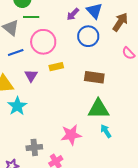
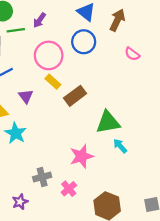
purple arrow: (73, 14) -> (39, 20), moved
pink circle: (43, 42) -> (49, 55), moved
yellow rectangle: (56, 67) -> (53, 82), turned 64
brown rectangle: (94, 77) -> (75, 96), moved, turned -36

